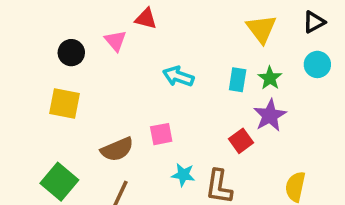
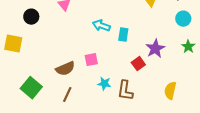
black circle: (71, 53) -> (31, 17), moved
green star: (270, 78) -> (188, 47), moved
cyan rectangle: (238, 80) -> (123, 35), moved
yellow square: (64, 104) -> (13, 44), moved

